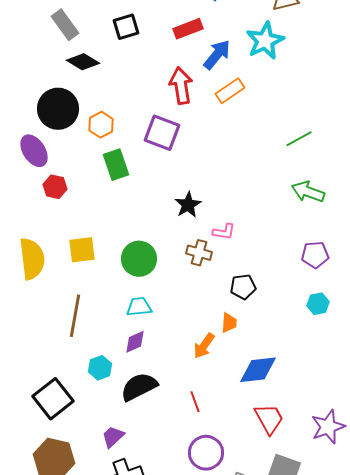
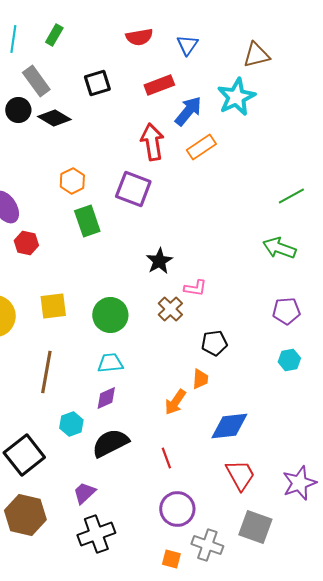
black circle: (58, 109) -> (18, 110), moved, size x0.6
green line: (299, 139) -> (291, 196), moved
brown cross: (199, 253) -> (170, 309), turned 30

